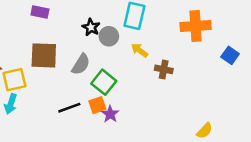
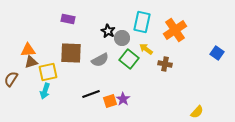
orange cross: (196, 26) -> (175, 30), moved, turned -30
gray semicircle: (81, 64) -> (100, 60), turned 30
green square: (104, 82) -> (129, 59), moved
orange square: (97, 105) -> (110, 101), moved

